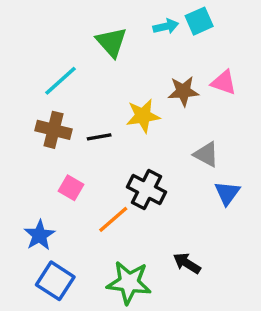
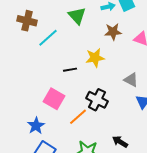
brown star: (183, 91) -> (113, 32), moved
brown cross: (53, 130) -> (27, 21), moved
pink square: (71, 188) -> (54, 99), size x1.5

